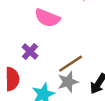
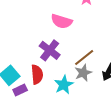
purple cross: (30, 51) -> (50, 50), size x1.5

